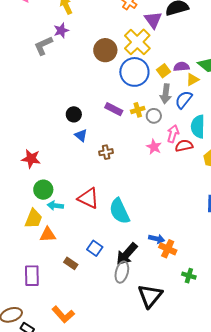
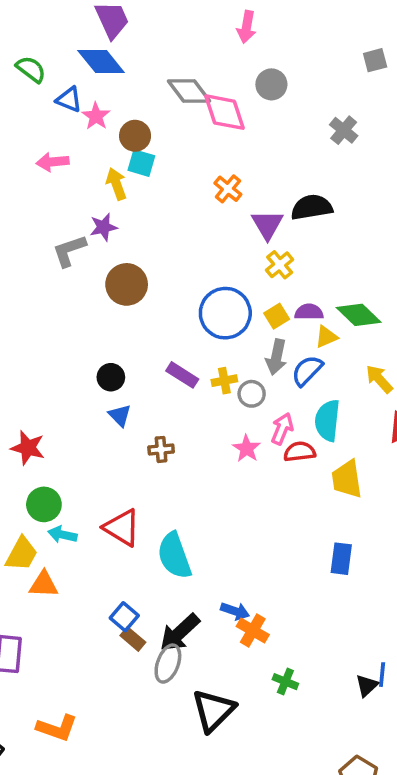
yellow cross: (137, 42) -> (280, 265), moved, size x0.6
brown circle: (105, 50) -> (127, 284), moved
brown rectangle: (71, 263) -> (133, 639), moved
orange L-shape: (63, 314) -> (57, 728), turned -35

